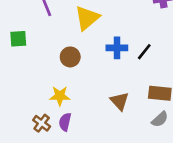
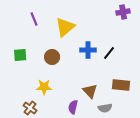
green square: (18, 39) -> (20, 55), moved
gray semicircle: (160, 119) -> (105, 108), moved, turned 32
purple semicircle: (65, 122) -> (73, 107), moved

